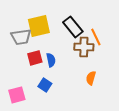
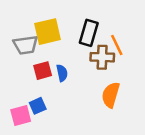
black rectangle: (73, 27) -> (89, 33), turned 55
orange semicircle: (91, 78) -> (111, 95), size x1.5
blue square: (45, 85) -> (38, 106), moved, turned 32

